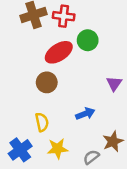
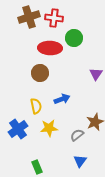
red ellipse: (59, 52) -> (50, 48), turned 35
blue arrow: (85, 114) -> (62, 99), moved

